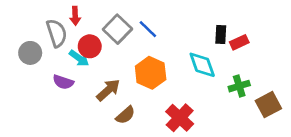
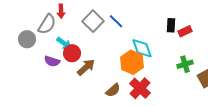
gray semicircle: (57, 33) -> (47, 24), turned 50
red circle: (90, 46) -> (72, 53), moved
cyan diamond: (202, 65) -> (142, 48), moved
orange hexagon: (151, 73) -> (132, 62), moved
brown semicircle: (125, 115) -> (113, 90), moved

